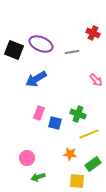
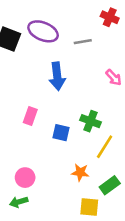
blue arrow: (36, 79) -> (57, 76), moved, turned -65
pink rectangle: (39, 113) -> (30, 116), moved
yellow line: (89, 134) -> (105, 147), turned -36
green arrow: (38, 177) -> (19, 202), moved

